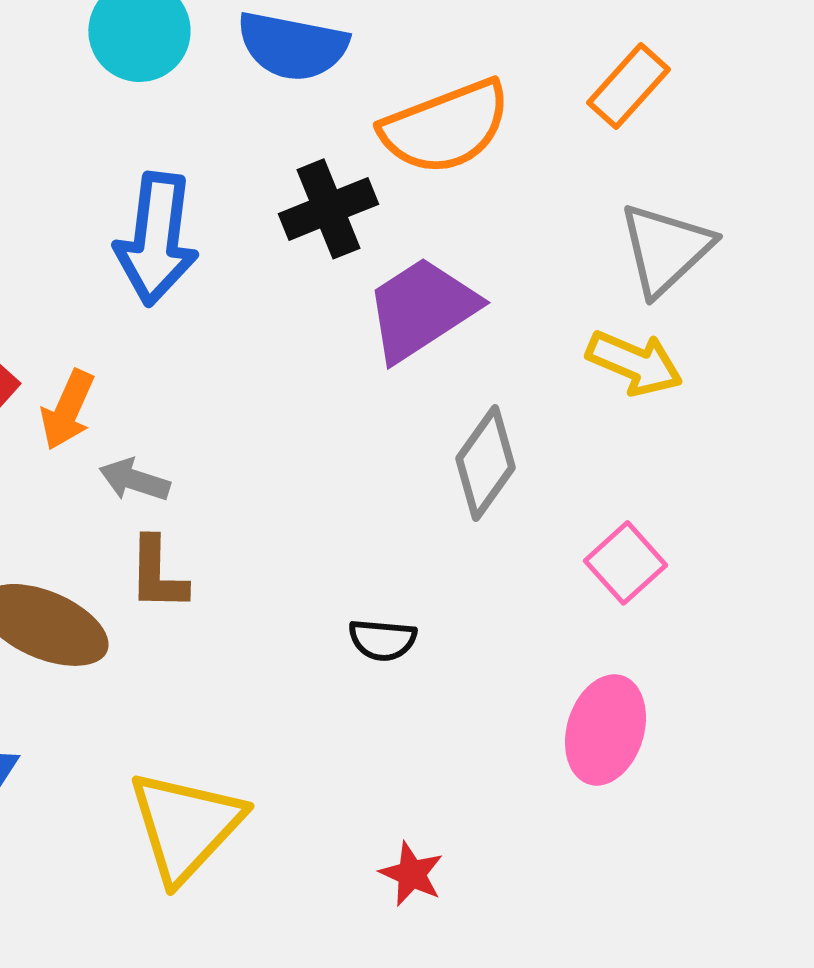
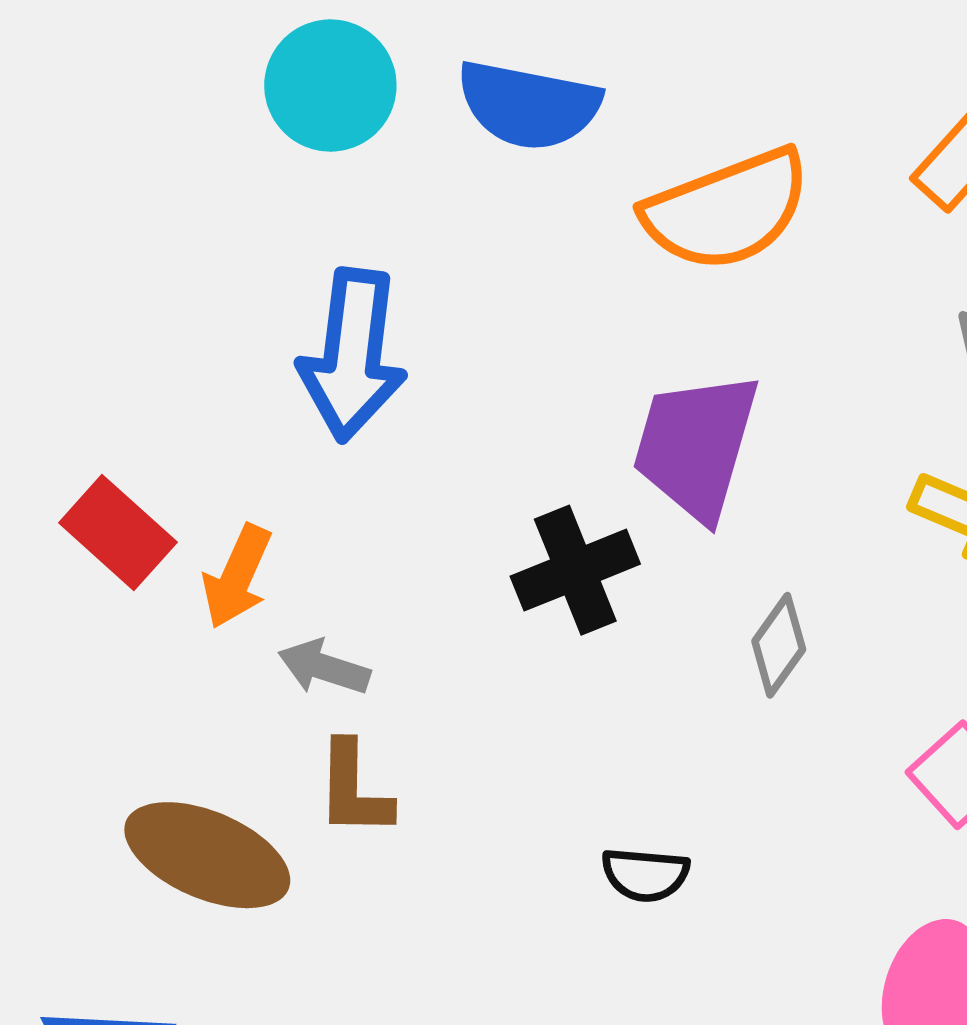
black cross: (328, 209) -> (575, 570), moved
purple trapezoid: (421, 309) -> (696, 446), turned -41
gray diamond: (485, 463) -> (779, 645), size x0.7

